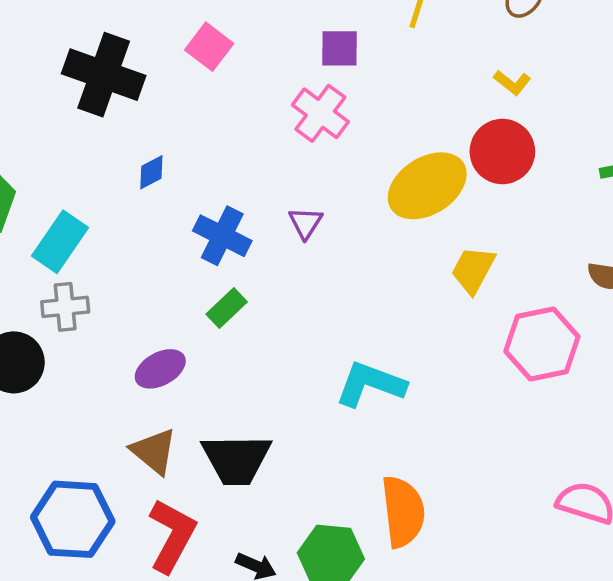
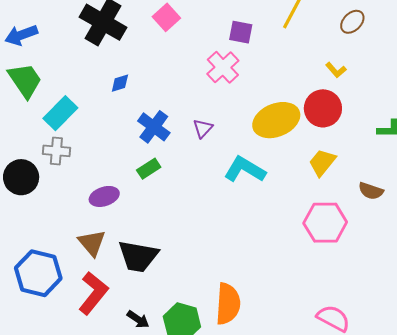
yellow trapezoid: (473, 270) -> (322, 162), moved
cyan L-shape: (370, 384) -> (245, 170), moved

